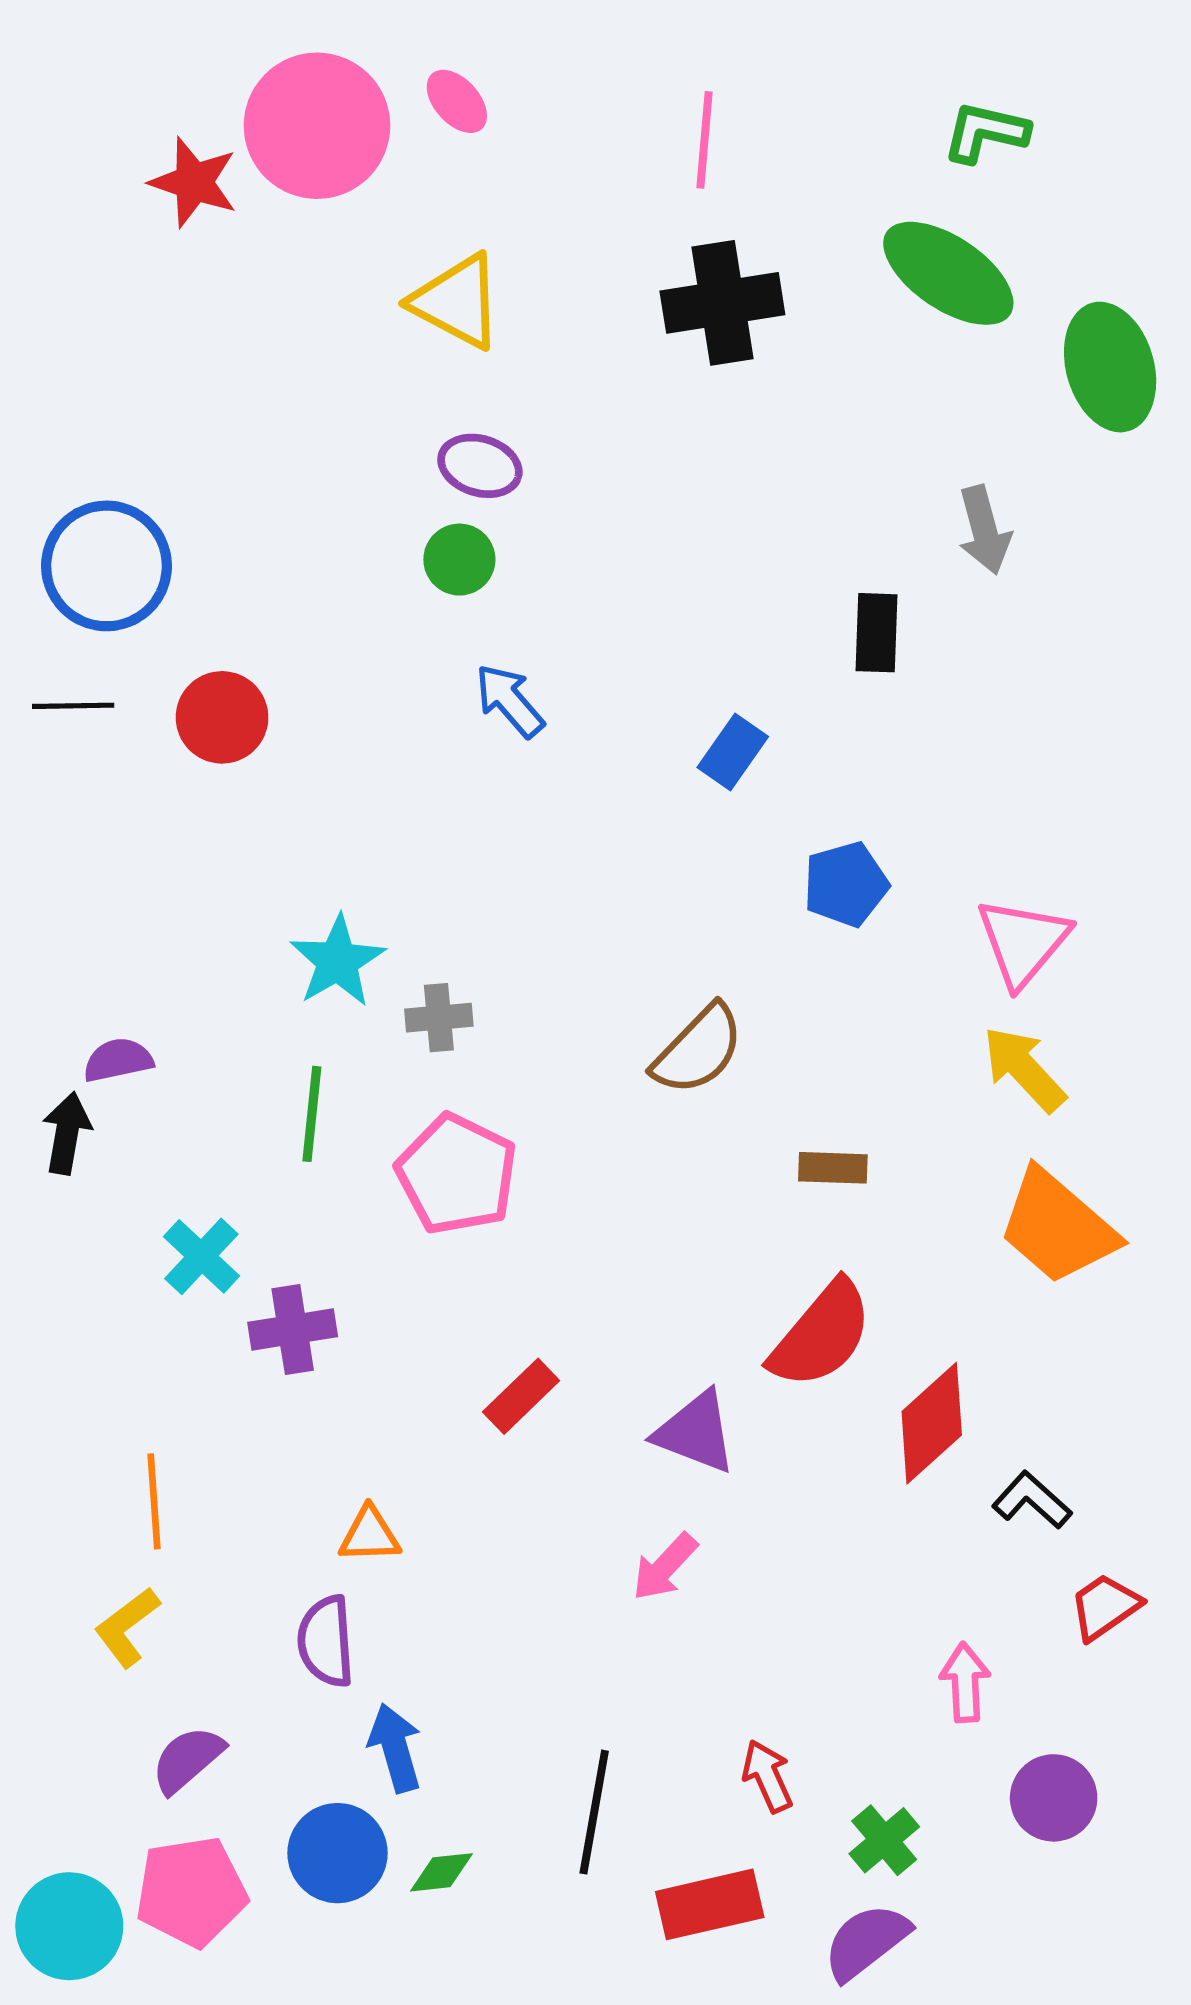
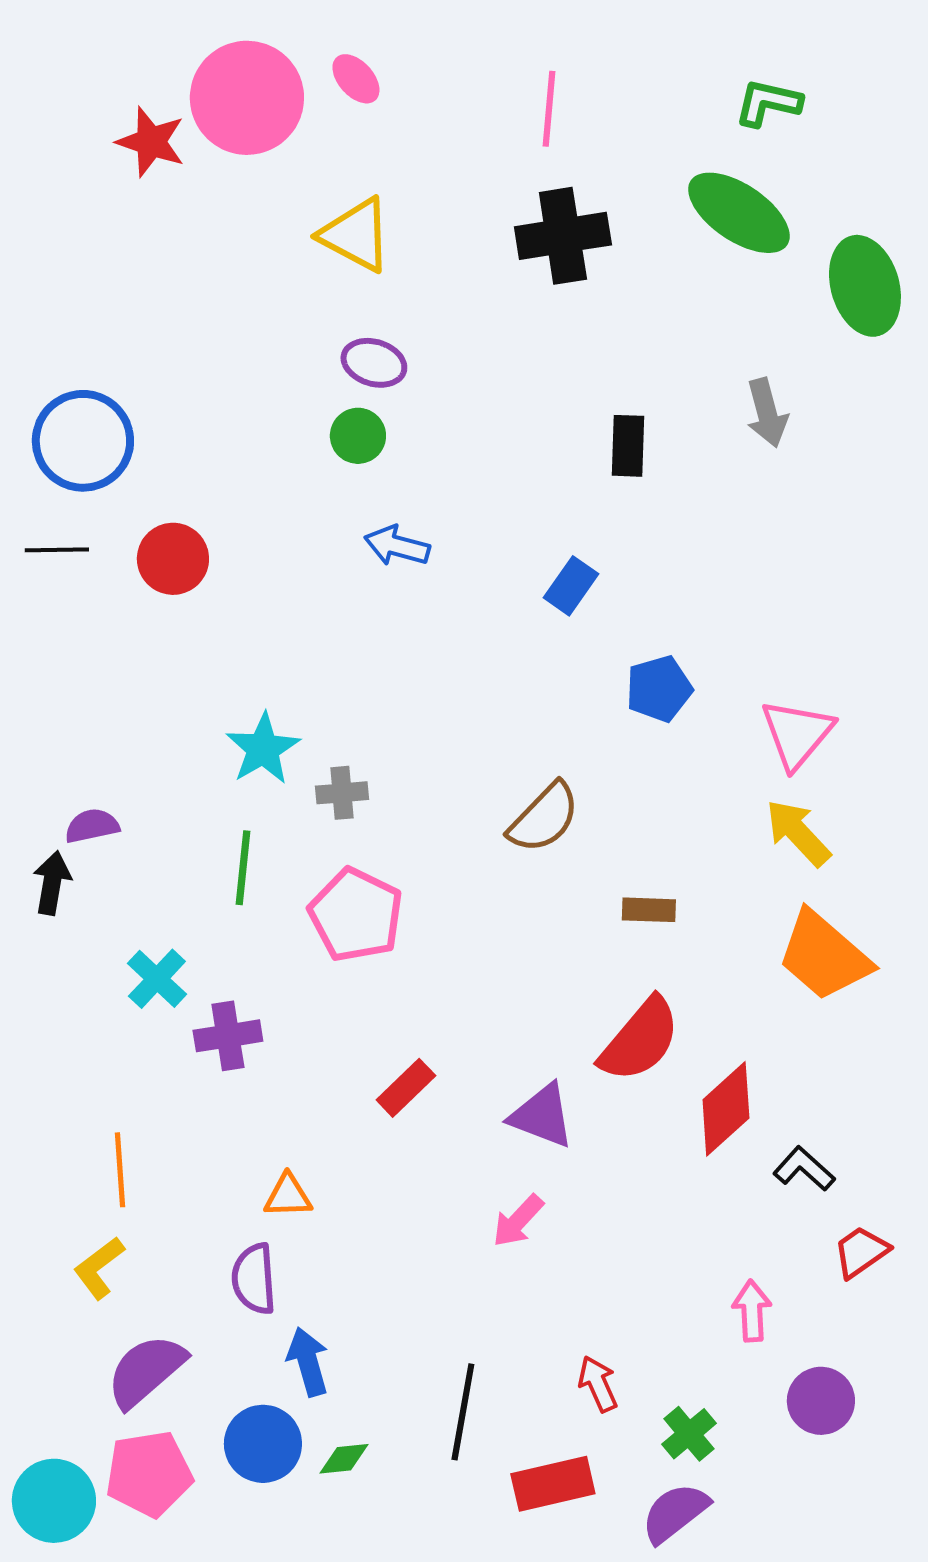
black rectangle: (876, 633) -> (628, 446), moved
blue arrow: (509, 701) -> (397, 546), turned -34
purple semicircle: (187, 1759) -> (146, 1371), size x1.4

